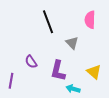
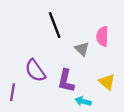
pink semicircle: (90, 20) -> (102, 36), moved
purple semicircle: (31, 62) -> (35, 71), size x1.5

